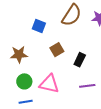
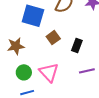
blue square: (39, 26) -> (33, 16), size x1.6
pink triangle: (49, 84) -> (49, 72), turned 40

